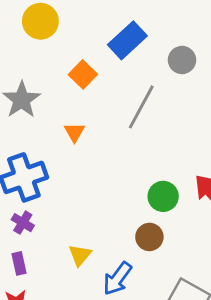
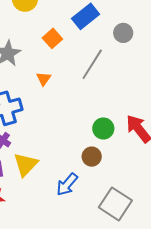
yellow triangle: (80, 255) -> (26, 164), moved, size x1.5

